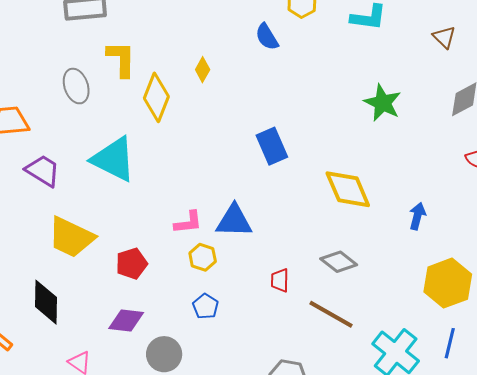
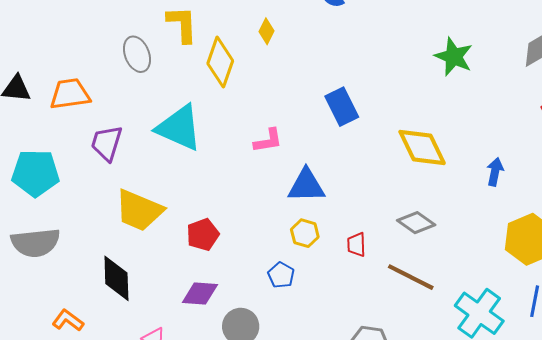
purple trapezoid: (43, 171) -> (107, 143), turned -102
pink L-shape: (188, 222) -> (268, 141), moved
yellow hexagon: (203, 257) -> (305, 233), moved

